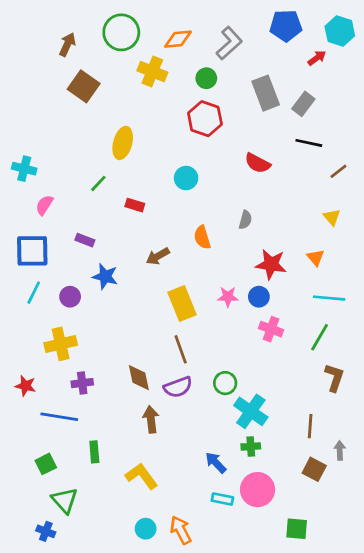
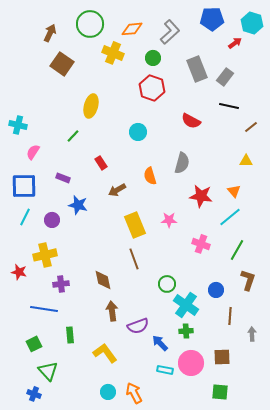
red rectangle: (135, 205) -> (101, 163), moved, turned 40
yellow triangle: (332, 217) -> (246, 161), turned -48
gray semicircle: (245, 220) -> (182, 163), size x1.5
blue circle: (259, 297) -> (216, 290), moved
cyan line: (329, 298) -> (230, 217), moved, turned -45
red star: (26, 386) -> (19, 272), moved
purple semicircle: (178, 387) -> (138, 326), moved
brown square: (314, 469) -> (222, 357), moved, turned -30

